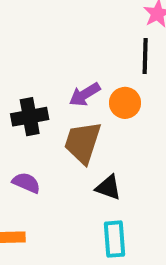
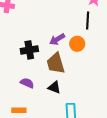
brown trapezoid: (83, 143) -> (56, 63), turned -35
black triangle: (108, 187) -> (54, 87), moved

